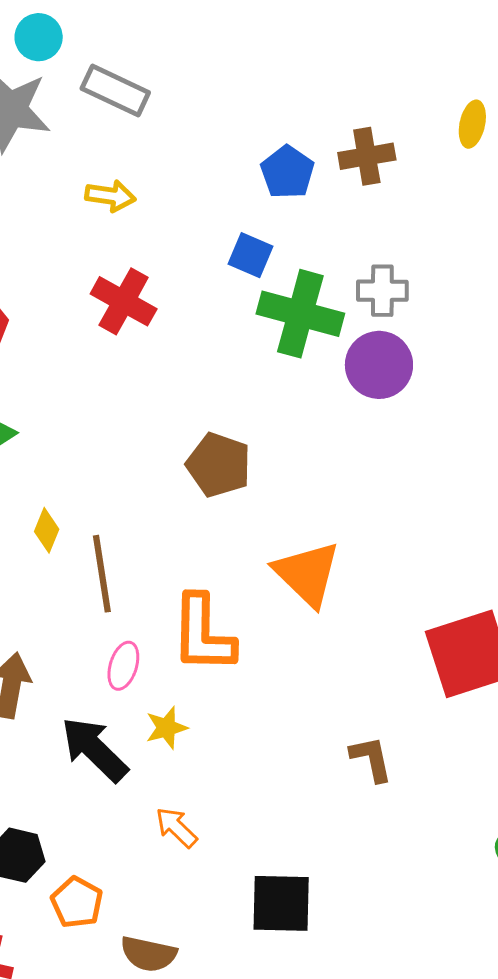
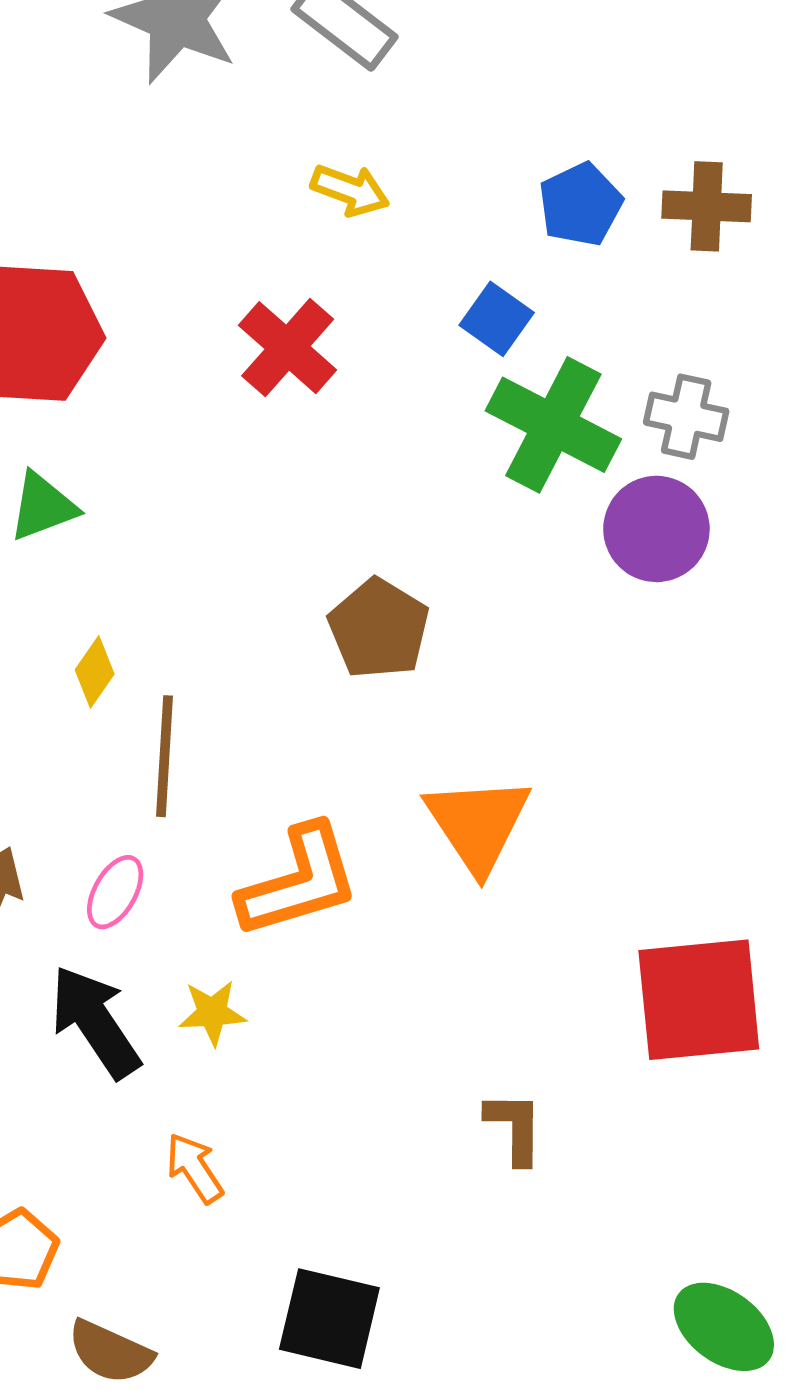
yellow arrow: (110, 196) -> (350, 190), moved
orange L-shape: (203, 634) -> (299, 881), turned -120
pink ellipse: (123, 666) -> (115, 892), moved

